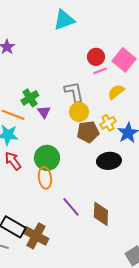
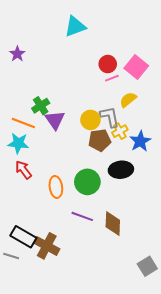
gray L-shape: (74, 92) -> (110, 117), moved
purple triangle: (44, 112) -> (55, 120), size x1.5
green circle: (47, 158) -> (87, 182), moved
purple line: (71, 207) -> (82, 216), turned -30

